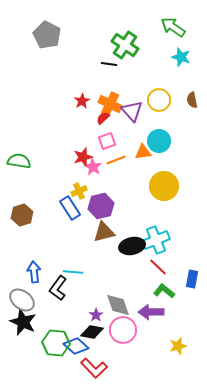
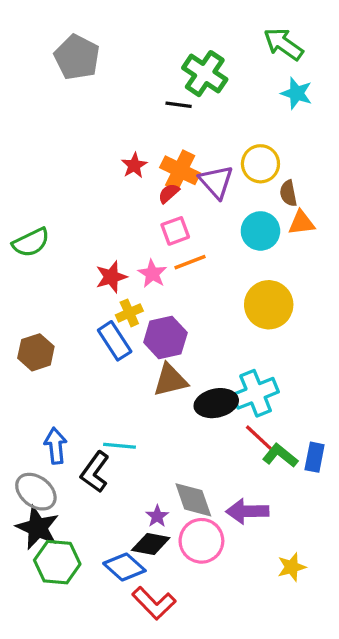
brown semicircle: (192, 100) -> (288, 193), moved
orange triangle: (143, 152) -> (301, 223), moved
red star: (83, 157) -> (111, 277), moved
green semicircle: (19, 161) -> (31, 242), moved, turned 145
green L-shape: (164, 291) -> (280, 456), moved
green hexagon: (56, 343) -> (57, 562), moved

